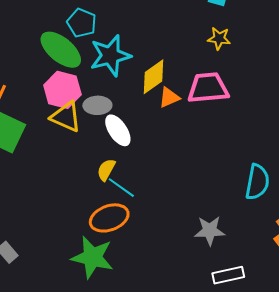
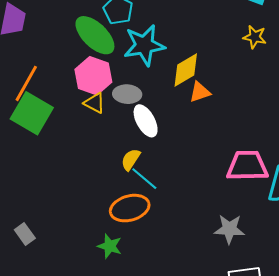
pink trapezoid: (208, 88) -> (247, 166), moved
yellow triangle: (66, 117) -> (95, 103), size x0.7
green star: (92, 257) -> (110, 246), size x0.6

